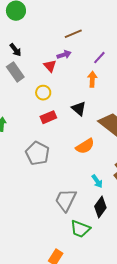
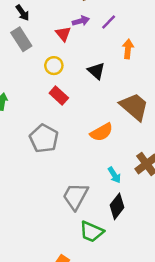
purple line: (99, 58) -> (109, 22), moved
orange arrow: (92, 79) -> (128, 49), moved
black triangle: (79, 109) -> (96, 71), moved
red rectangle: (48, 117) -> (59, 96), turned 63

